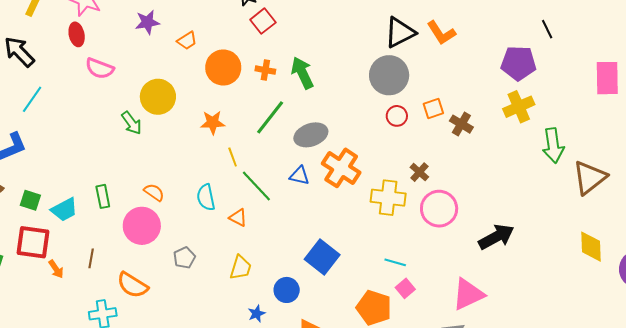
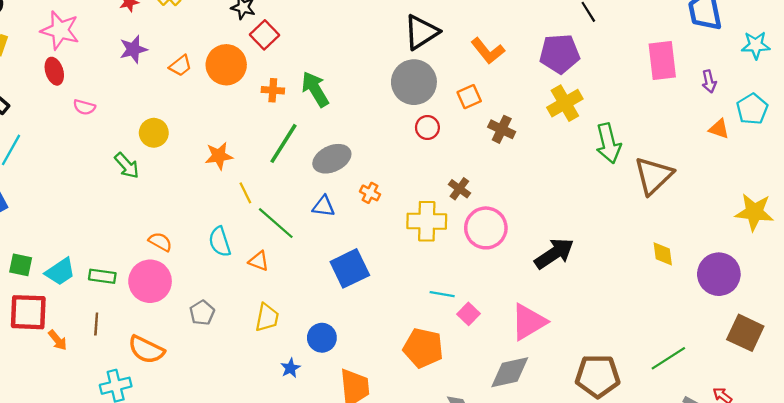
orange L-shape: (441, 33) -> (488, 51), moved
pink semicircle: (100, 68) -> (84, 107), size x0.7
orange circle: (223, 68) -> (226, 65), moved
yellow circle: (158, 97) -> (154, 133), size x0.7
orange square: (433, 109) -> (469, 97), moved
orange cross: (341, 168) -> (370, 193), size x0.5
green rectangle: (103, 196) -> (102, 276), moved, turned -65
yellow diamond: (591, 247) -> (663, 254), size x0.7
blue square: (322, 257) -> (350, 268), moved, turned 32
pink square: (405, 288) -> (468, 314), moved

